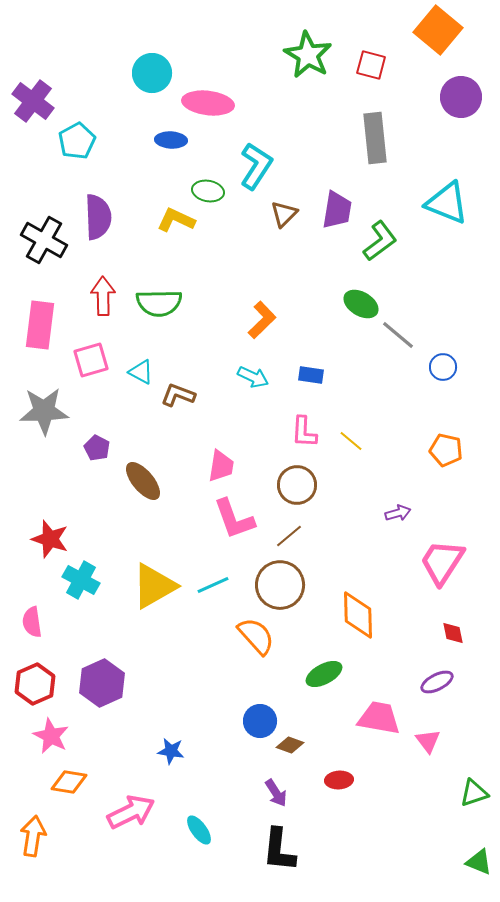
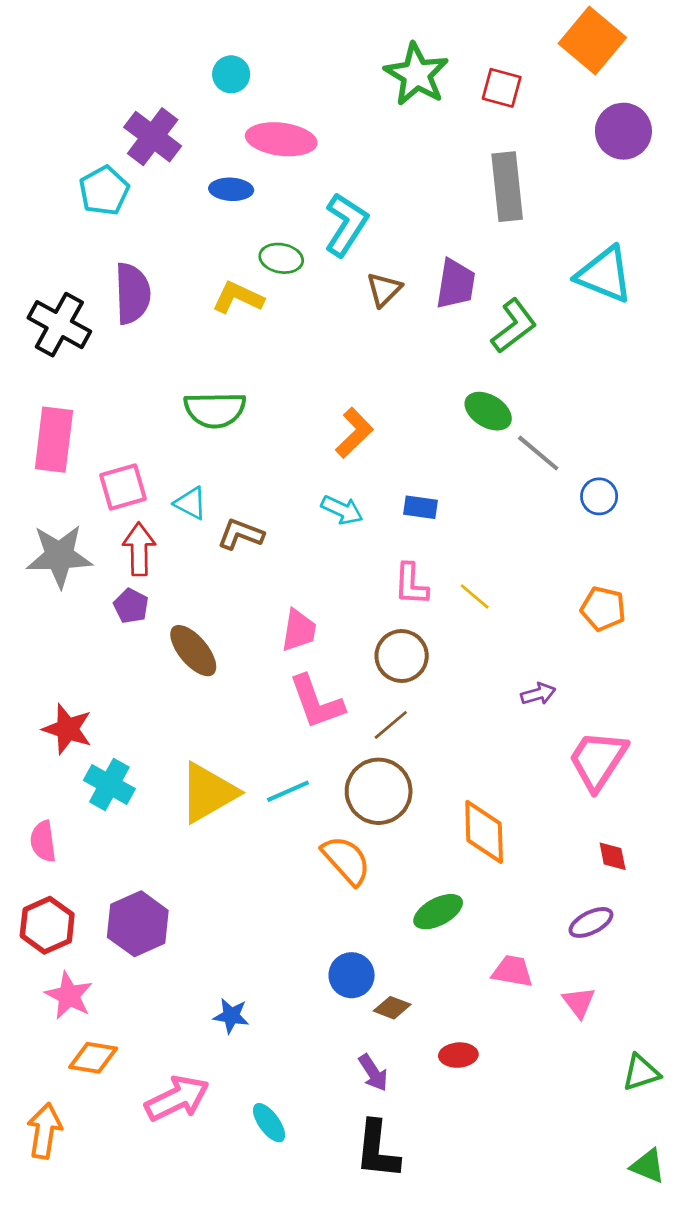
cyan circle: (152, 73) -> (231, 74), moved, size x0.7
purple cross: (33, 101) -> (153, 137), moved
red arrow: (103, 296) -> (139, 549), moved
pink trapezoid: (379, 718) -> (512, 971), size x0.7

